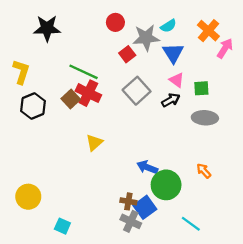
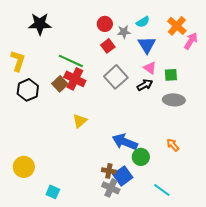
red circle: (115, 22) -> (105, 24), moved
gray star: (146, 38) -> (124, 32), size x0.6
blue arrow: (147, 167) -> (125, 142), size x1.4
green circle: (166, 185) -> (141, 157), size x0.7

